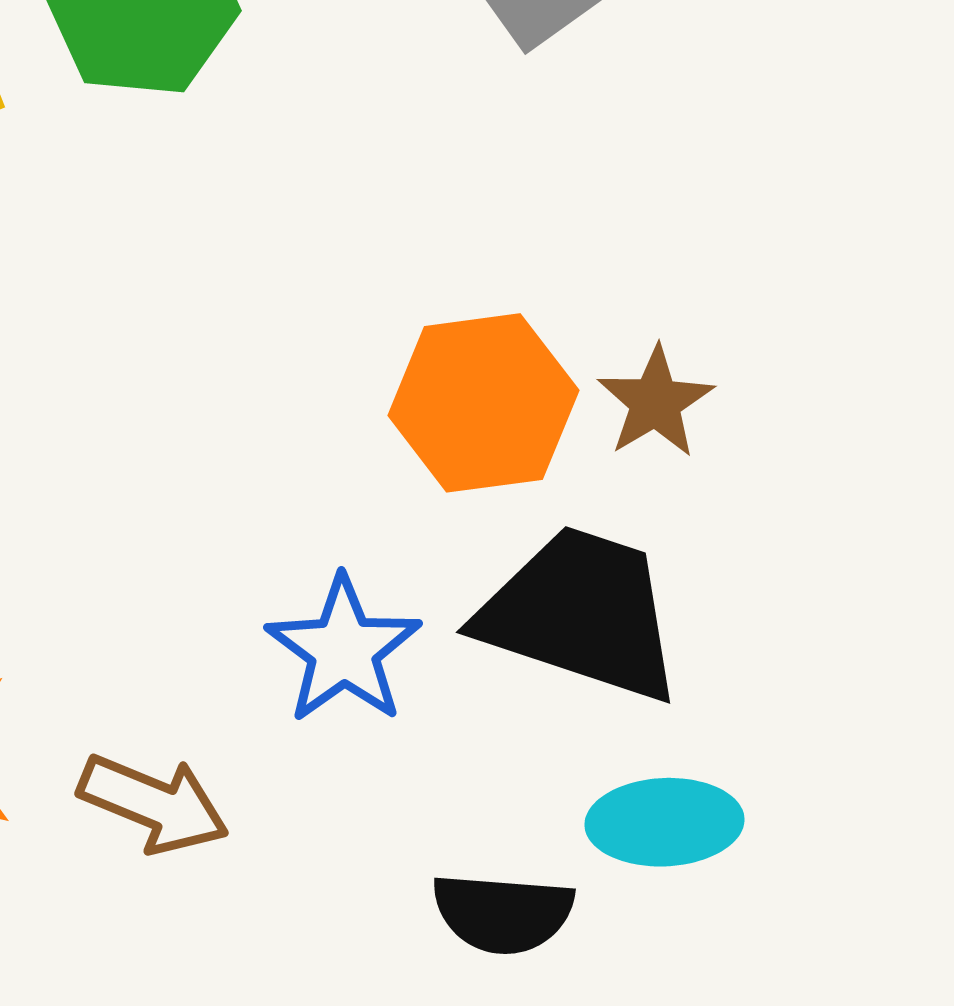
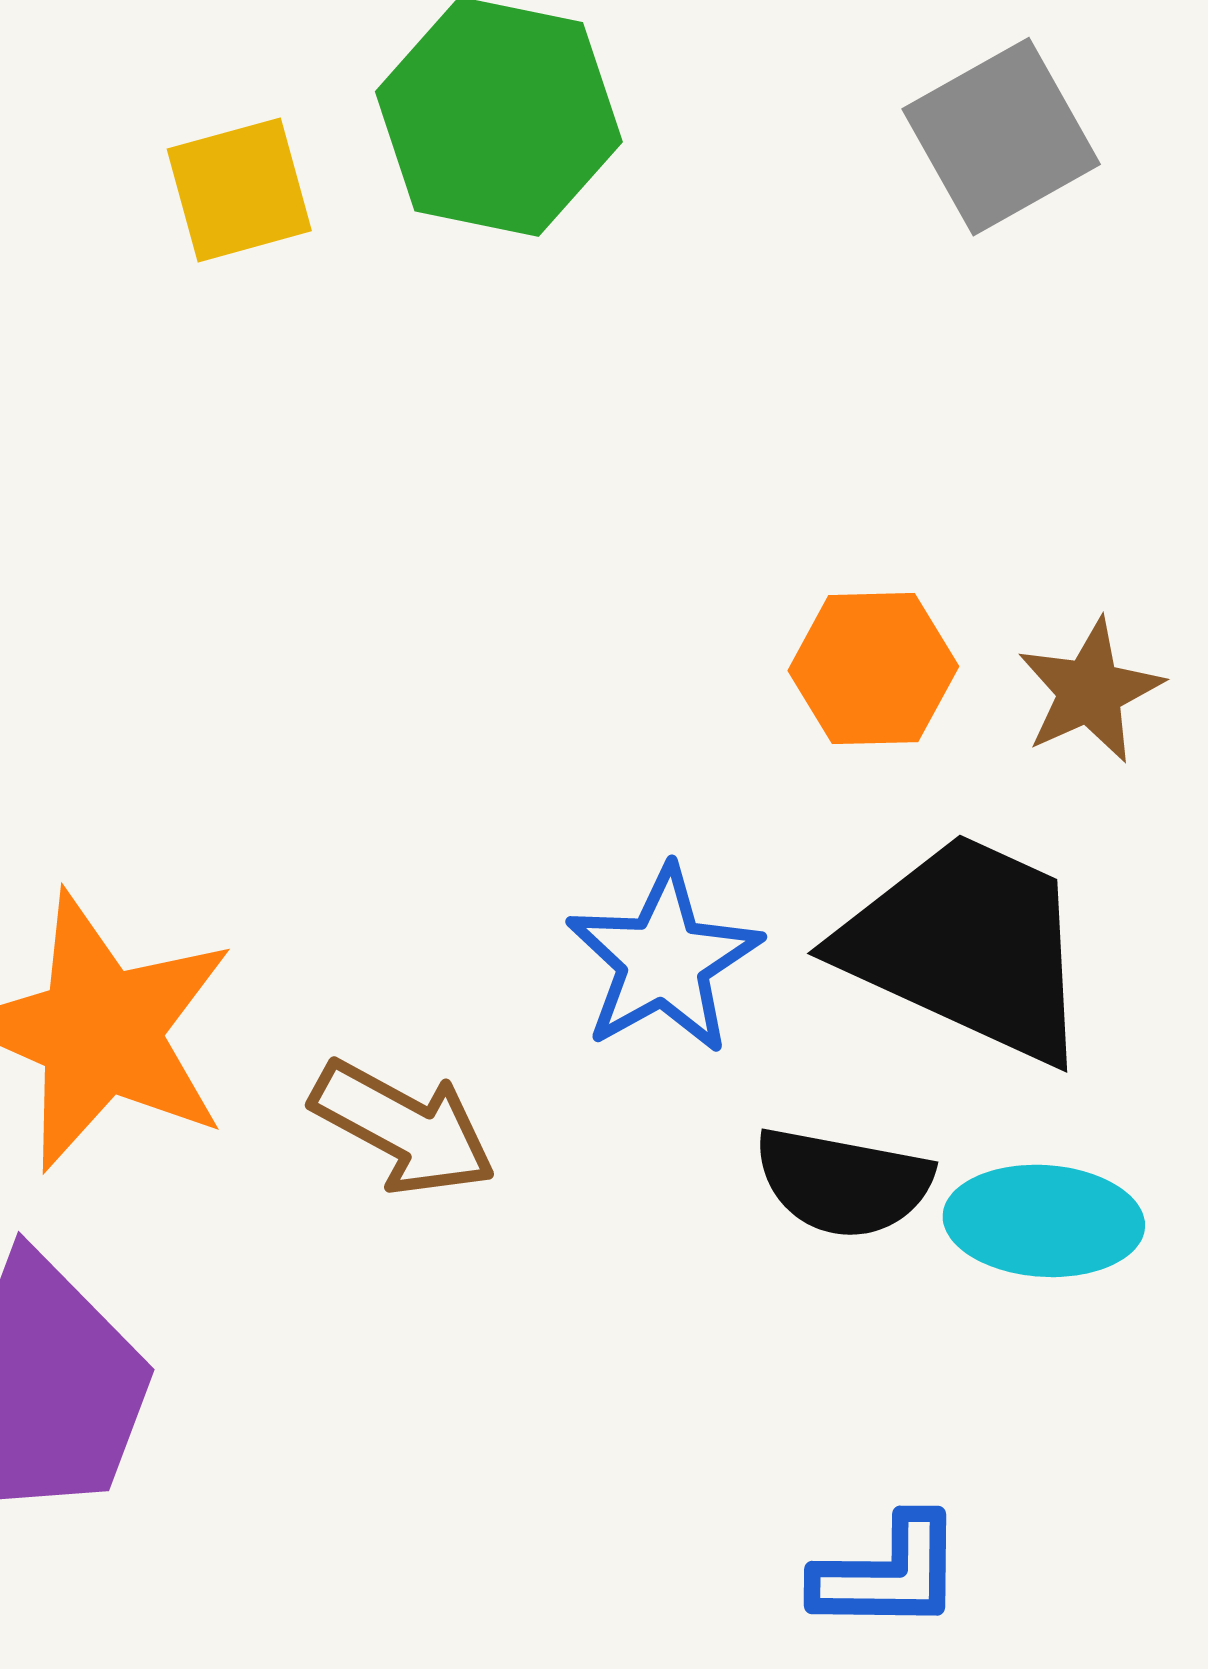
orange hexagon: (483, 403) -> (873, 669), size x0.7
black semicircle: (503, 913) -> (843, 1182), moved

